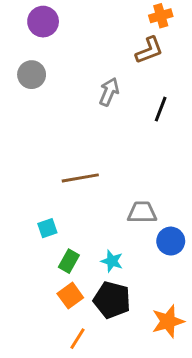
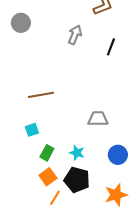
brown line: (80, 178) -> (41, 95), moved
blue circle: (171, 241) -> (118, 155), moved
orange line: (77, 339) -> (55, 198), moved

